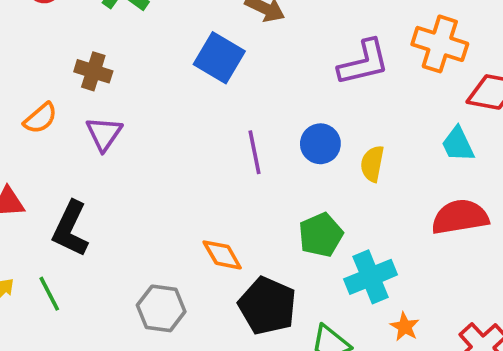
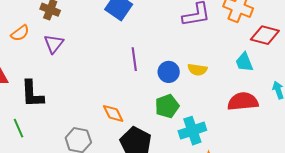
blue circle: (320, 144) -> (169, 72), moved
yellow semicircle: (372, 164) -> (197, 70), turned -96
black L-shape: (70, 229) -> (32, 94), turned -32

